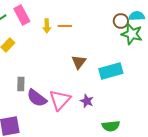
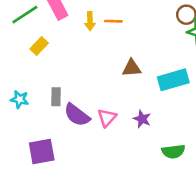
brown triangle: (79, 62) -> (132, 68), turned 49
pink triangle: (60, 100) -> (107, 118), size x0.7

